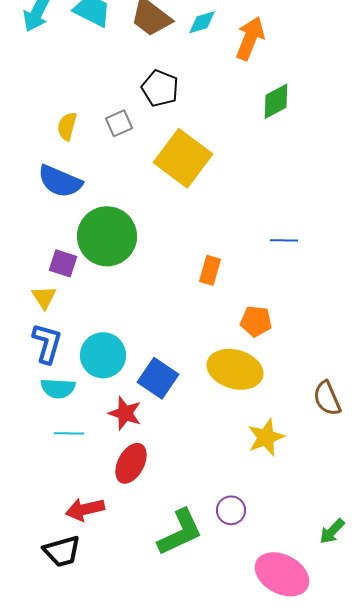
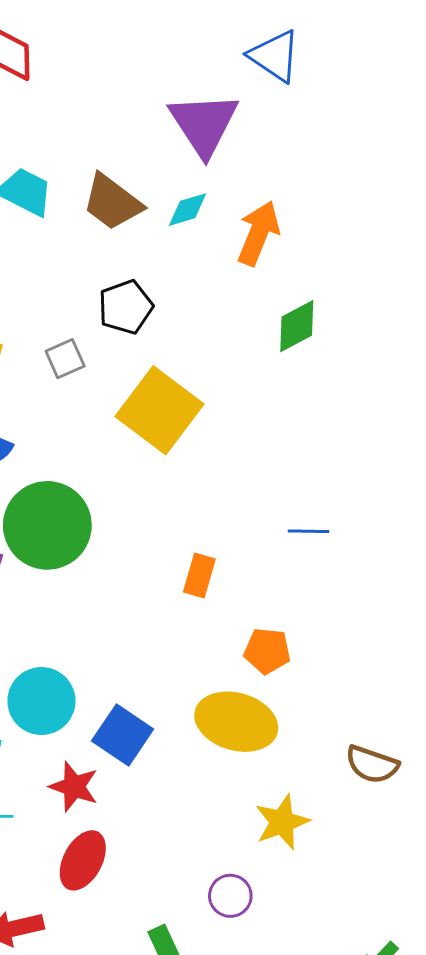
black pentagon: (160, 88) -> (126, 307), turned 30
brown semicircle: (327, 398) -> (372, 764), turned -48
purple circle: (231, 510) -> (230, 896), moved

